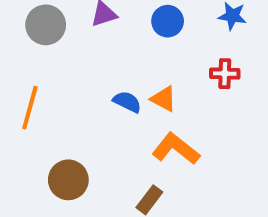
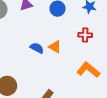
orange L-shape: (176, 149) -> (88, 70), moved

